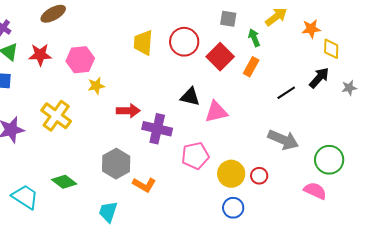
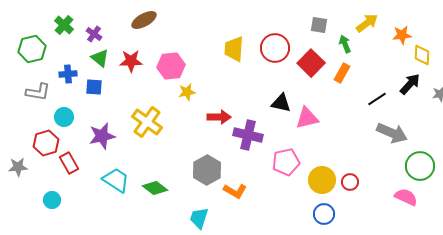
gray arrow: (283, 140) -> (392, 133), moved
cyan trapezoid: (25, 197) -> (116, 180), moved

